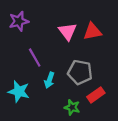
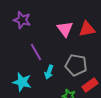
purple star: (19, 21) -> (22, 20), turned 30

